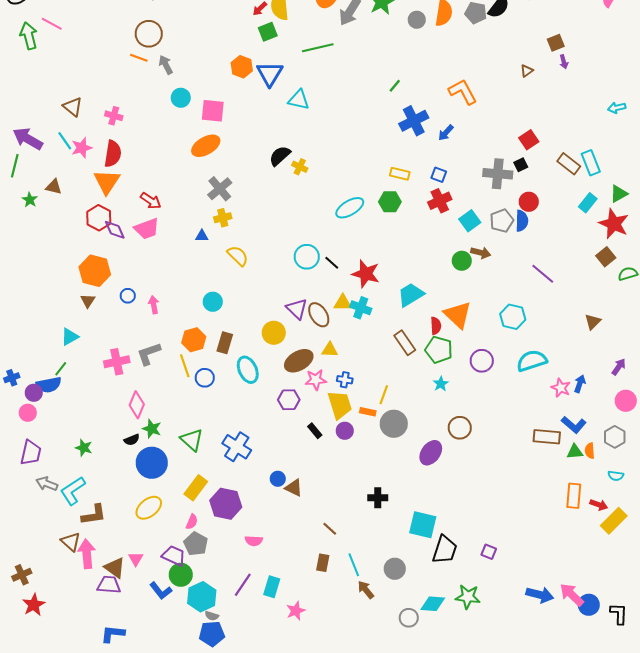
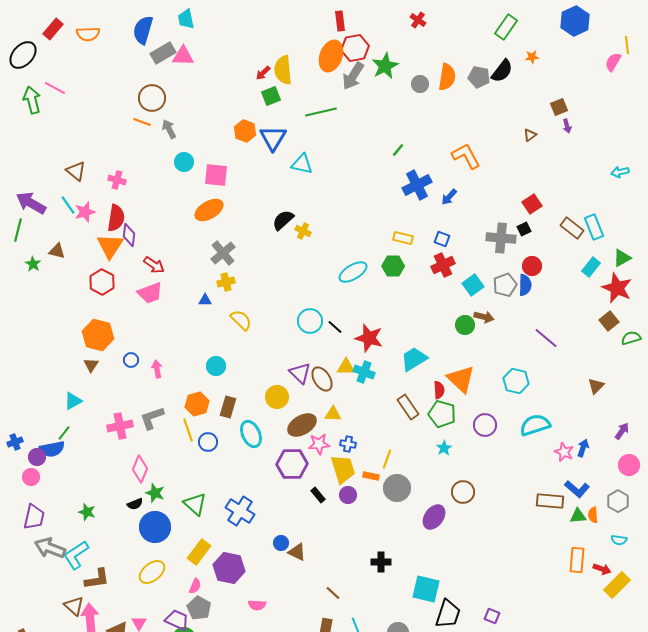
purple diamond: (115, 230) -> (129, 235), moved, turned 30
purple hexagon: (289, 400) -> (292, 464), size x1.4
gray arrow: (47, 484) -> (50, 548), size x1.4

